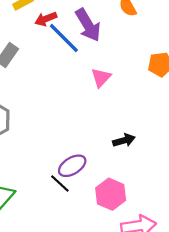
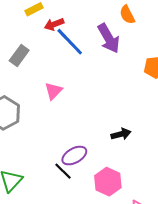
purple arrow: (88, 25) -> (109, 38), moved
pink triangle: (101, 78) -> (53, 91), moved

